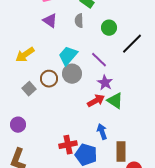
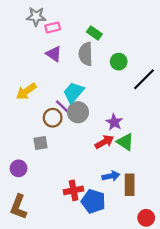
gray semicircle: (79, 21) -> (86, 54), size x1.5
purple line: (99, 60) -> (64, 108), moved
gray square: (29, 89) -> (41, 143), moved, turned 32
blue arrow: (102, 132) -> (111, 176), turned 98
brown rectangle: (121, 152) -> (130, 185), moved

